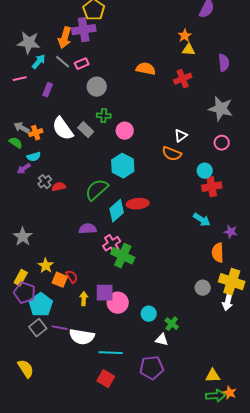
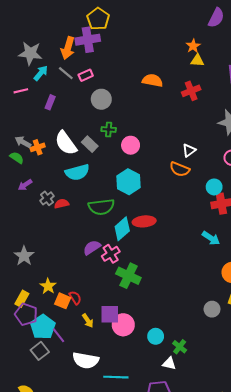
cyan semicircle: (34, 157) -> (77, 172), moved, size x1.6
green semicircle: (97, 190) -> (101, 207), turned -145
purple semicircle: (88, 229) -> (92, 248), turned -30
pink cross: (112, 244) -> (111, 254), moved
yellow arrow: (84, 299) -> (88, 321), turned 144
purple line: (60, 328) -> (58, 335), moved, turned 42

